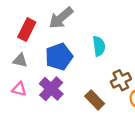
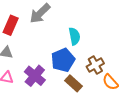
blue pentagon: (59, 57) -> (63, 60), moved

